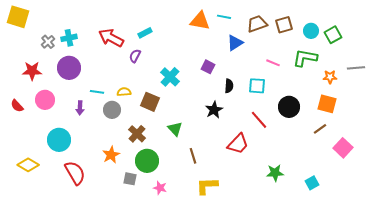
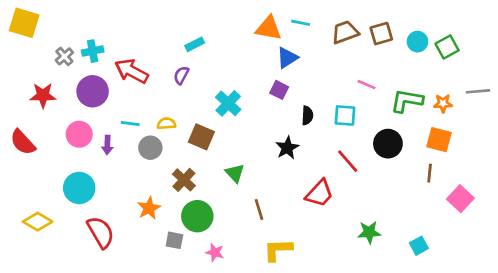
red arrow: (111, 38) -> (132, 71), moved
blue triangle: (235, 43) -> (287, 58), moved
green L-shape: (305, 58) -> (407, 101), moved
pink circle: (45, 100) -> (79, 134), moved
red semicircle: (17, 106) -> (23, 142), size x1.5
brown line: (320, 129) -> (430, 173), turned -48

